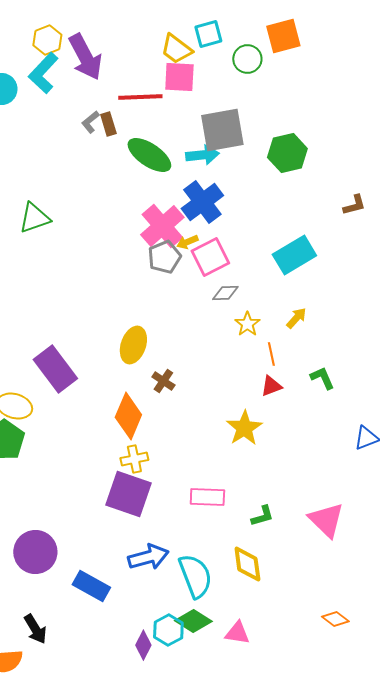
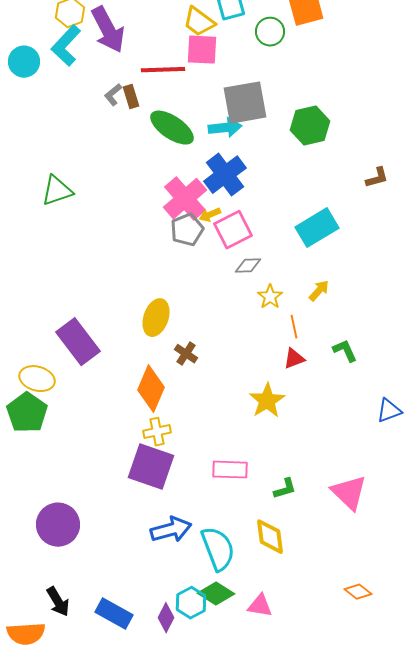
blue rectangle: (91, 586) -> (114, 614), moved

